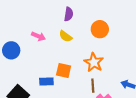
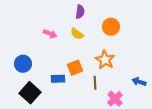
blue circle: (11, 50) -> (23, 64), moved
orange square: (64, 70) -> (75, 68), turned -35
brown line: (93, 86) -> (95, 83), moved

